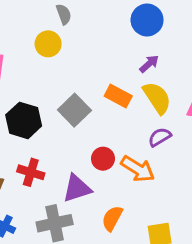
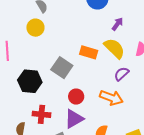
purple arrow: (149, 64) -> (117, 24), moved
red circle: (103, 159) -> (76, 97), moved

